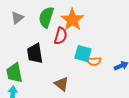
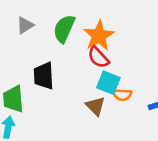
red semicircle: (61, 36) -> (98, 57), moved, turned 114
brown triangle: (62, 84) -> (96, 106), moved

